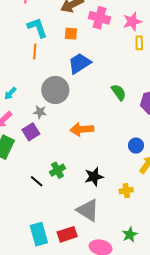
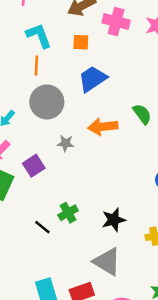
gray circle: (55, 90) -> (47, 102), moved
gray star: (40, 112) -> (65, 143), moved
orange arrow: (82, 129) -> (103, 127), moved

